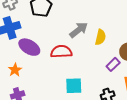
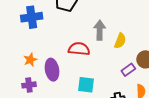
gray arrow: (79, 30) -> (100, 30), turned -60
purple ellipse: (29, 47) -> (52, 70), moved, turned 40

